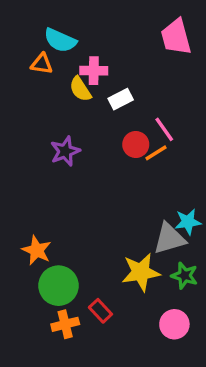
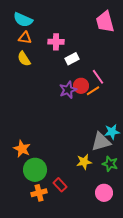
cyan semicircle: (60, 40) -> (23, 20), moved
yellow semicircle: (80, 89) -> (24, 59), moved
purple star: (65, 151) -> (68, 90), moved
yellow star: (141, 272) -> (84, 162), size x0.7

